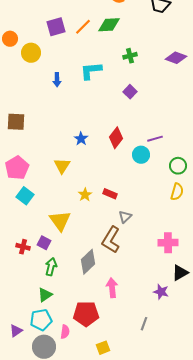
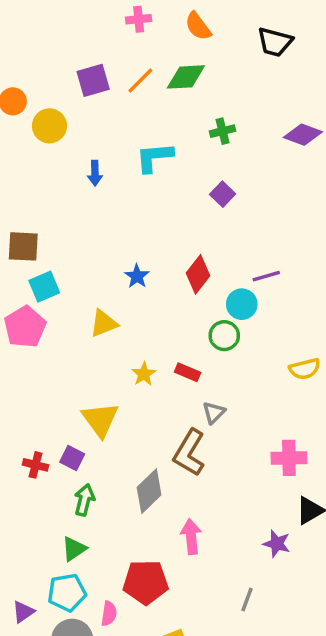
yellow triangle: (62, 166) -> (104, 323), turned 36
green circle: (178, 166) -> (224, 336), moved
yellow semicircle: (177, 192) -> (305, 369), turned 60
cyan square: (25, 196) -> (44, 287), moved, turned 30

